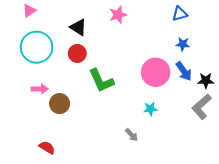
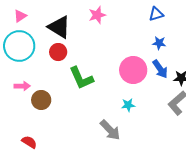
pink triangle: (29, 11) -> (20, 16), moved
black triangle: (78, 27) -> (59, 27), size x1.4
gray arrow: (132, 135) -> (110, 130), size x1.6

